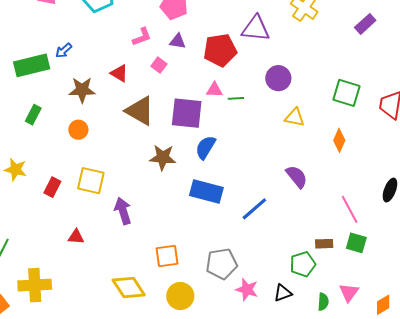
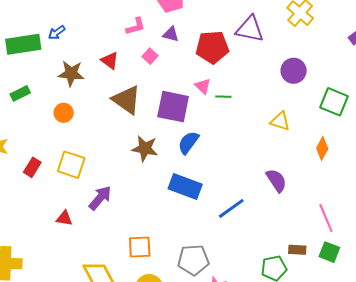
purple circle: (278, 78) -> (294, 71), moved
pink triangle: (214, 90) -> (203, 86), turned 36
green rectangle: (33, 115) -> (20, 93), turned 30
purple arrow: (123, 211) -> (100, 198), turned 52
red triangle: (76, 237) -> (64, 218), moved

